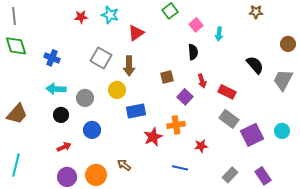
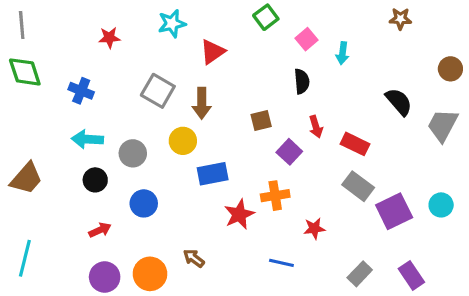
cyan star: (110, 15) -> (172, 23), turned -30
red star: (81, 17) -> (109, 38), moved

